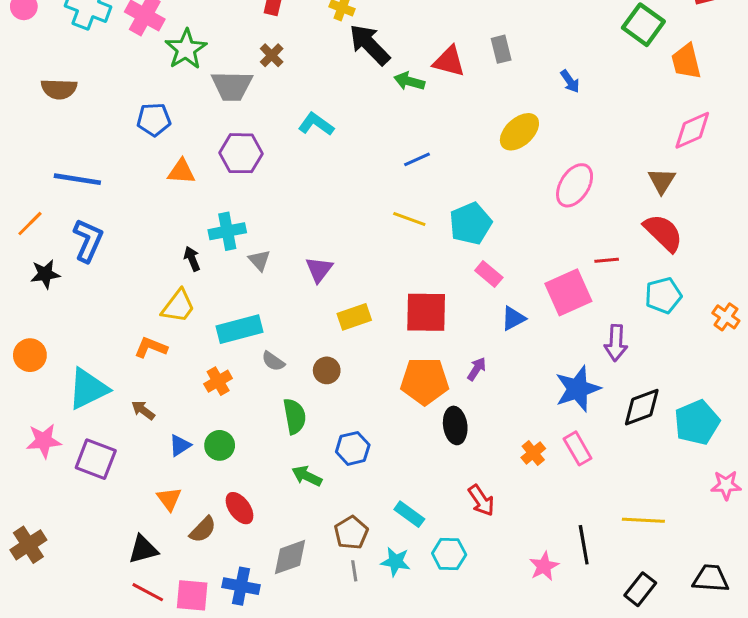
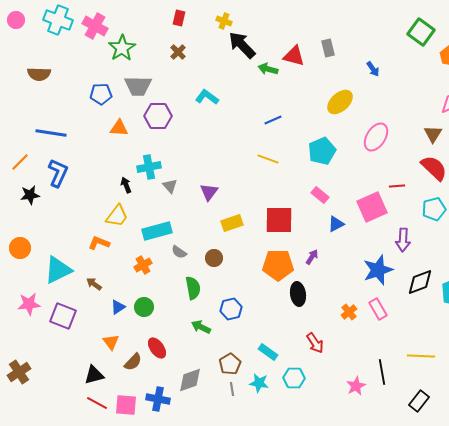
gray trapezoid: (232, 86) -> (138, 86), moved
cyan pentagon: (470, 224) -> (322, 151), moved

